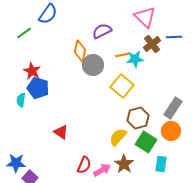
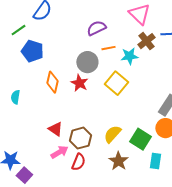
orange diamond: (80, 51) -> (52, 82), moved
orange line: (122, 55) -> (108, 48), moved
red star: (32, 71) -> (79, 83), moved
blue pentagon: (38, 88) -> (32, 51), moved
brown hexagon: (138, 118) -> (80, 138), moved
pink arrow: (102, 170) -> (59, 152), moved

